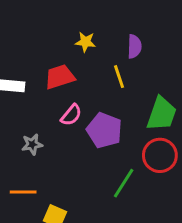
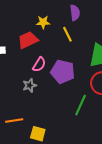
yellow star: (85, 42) -> (43, 22), moved
gray star: (32, 144) -> (30, 85), moved

